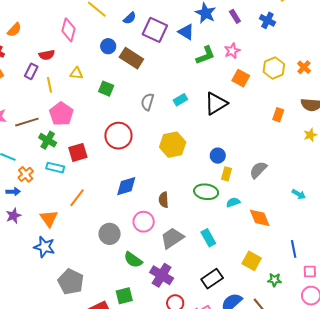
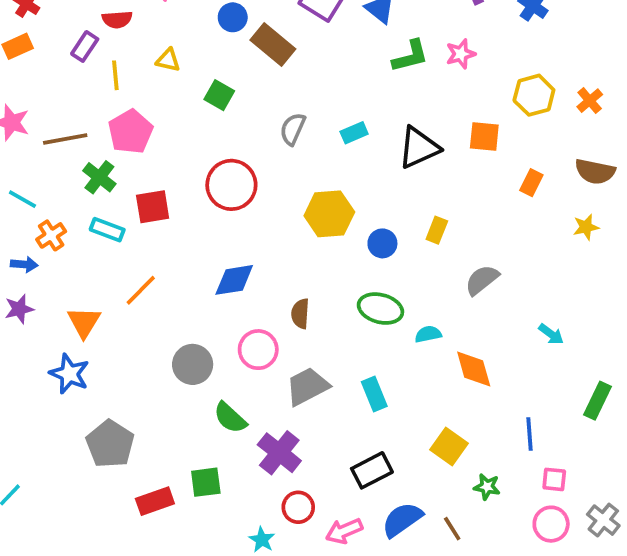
orange square: (241, 78) -> (484, 137), moved, turned -30
blue circle: (218, 156) -> (382, 243), moved
yellow rectangle: (226, 174) -> (437, 230), moved

